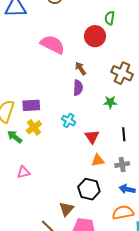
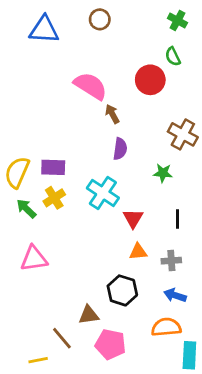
green semicircle: (110, 18) -> (173, 57), turned -40
brown arrow: (80, 68) -> (112, 114), moved
cyan cross: (69, 121) -> (103, 193), size x1.6
pink triangle: (23, 172) -> (34, 259), size x1.5
brown triangle: (66, 209) -> (89, 315), turned 35

